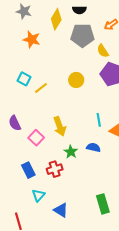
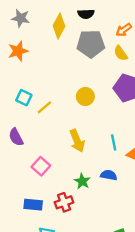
orange star: (32, 40) -> (18, 51), moved, turned -30
yellow semicircle: (103, 51) -> (121, 53), moved
purple semicircle: (15, 123) -> (16, 137), moved
yellow arrow: (60, 126) -> (77, 141), moved
blue rectangle: (28, 170) -> (33, 205), turned -56

